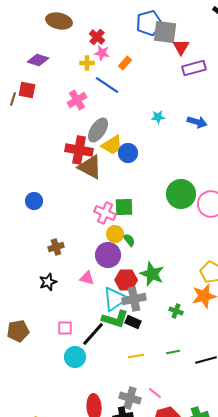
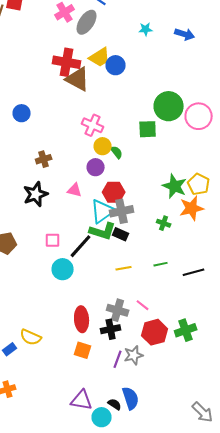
gray ellipse: (98, 130) -> (87, 22), moved
green square: (124, 207) -> (148, 129), moved
purple circle: (108, 255) -> (96, 167), size x0.7
green star: (152, 274) -> (175, 186), moved
black star: (48, 282) -> (36, 194), size x1.4

